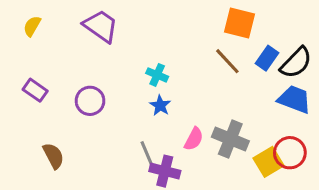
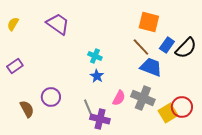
purple rectangle: (35, 90) -> (15, 66), turned -70
blue trapezoid: (294, 99) -> (151, 67), moved
purple circle: (90, 101) -> (51, 97), moved

